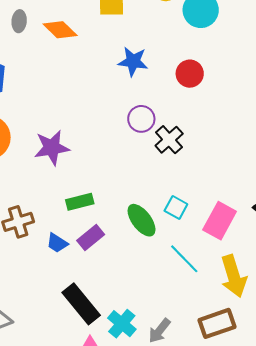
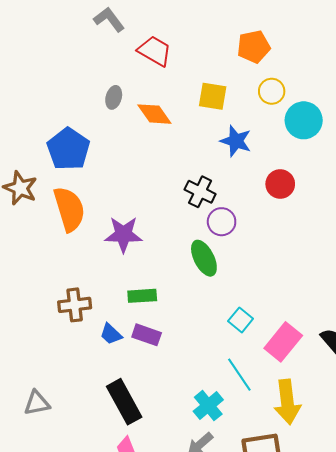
blue star: (133, 61) -> (236, 141), moved
black cross: (169, 140) -> (200, 192), moved, turned -32
green ellipse: (142, 220) -> (204, 258), moved
purple rectangle: (91, 238) -> (147, 335), turned 48
cyan cross: (122, 324) -> (208, 406), moved

